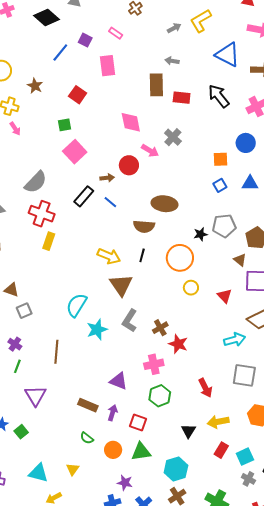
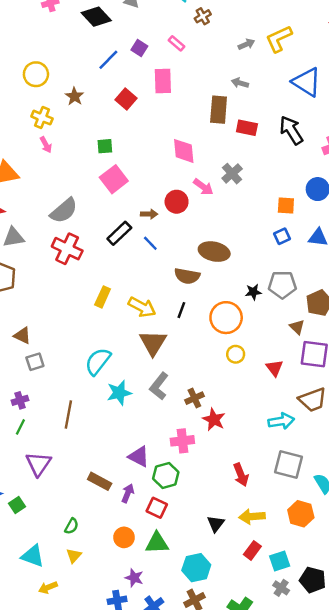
red square: (78, 95) -> (126, 99), moved
yellow rectangle: (49, 241) -> (103, 297), moved
purple cross: (15, 344) -> (20, 400), turned 32
green hexagon: (160, 396) -> (166, 475), moved
green semicircle: (87, 438) -> (71, 526), moved, turned -104

